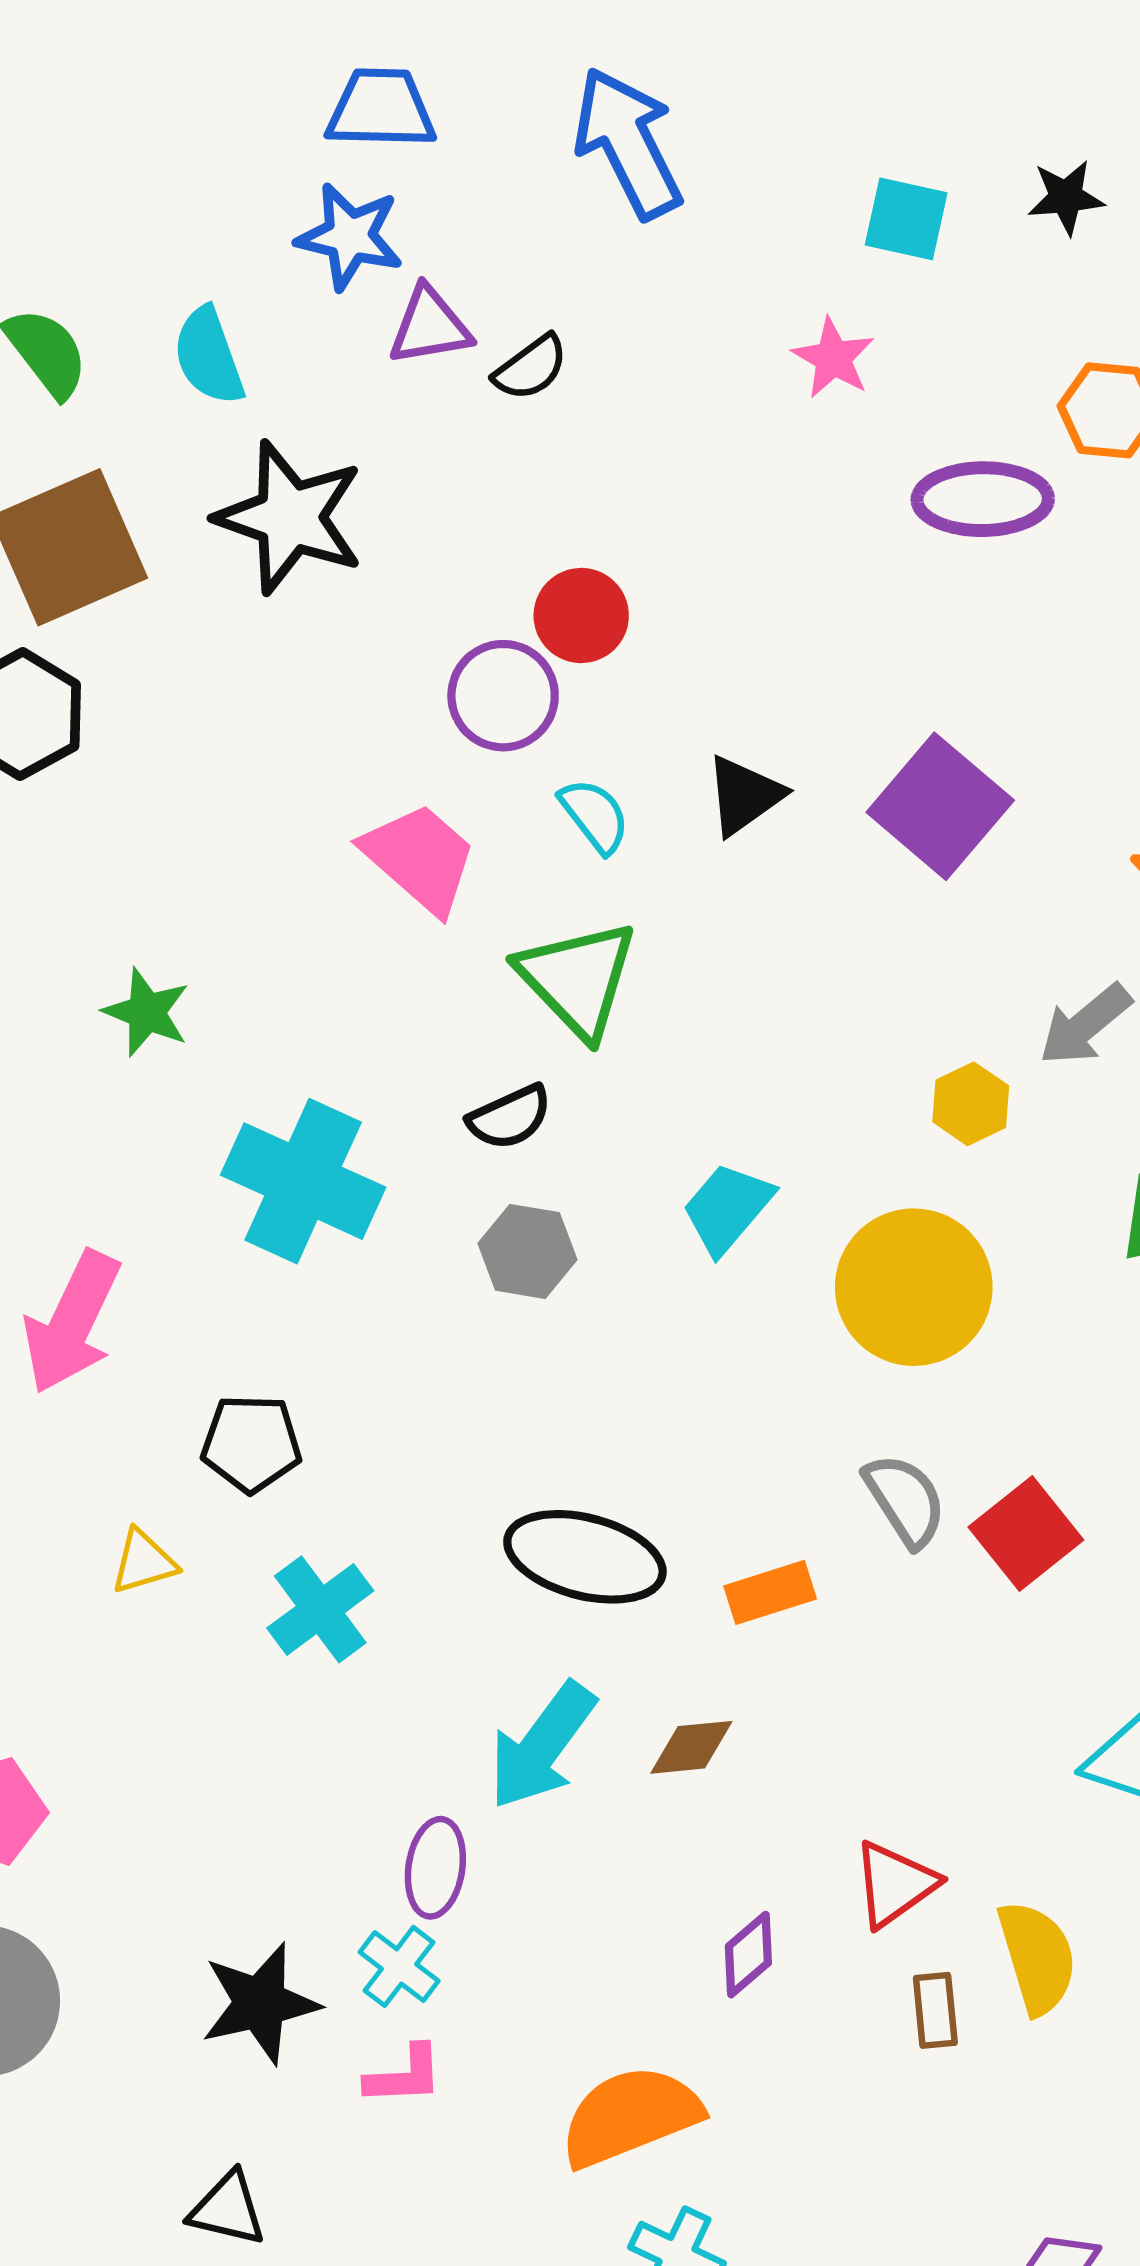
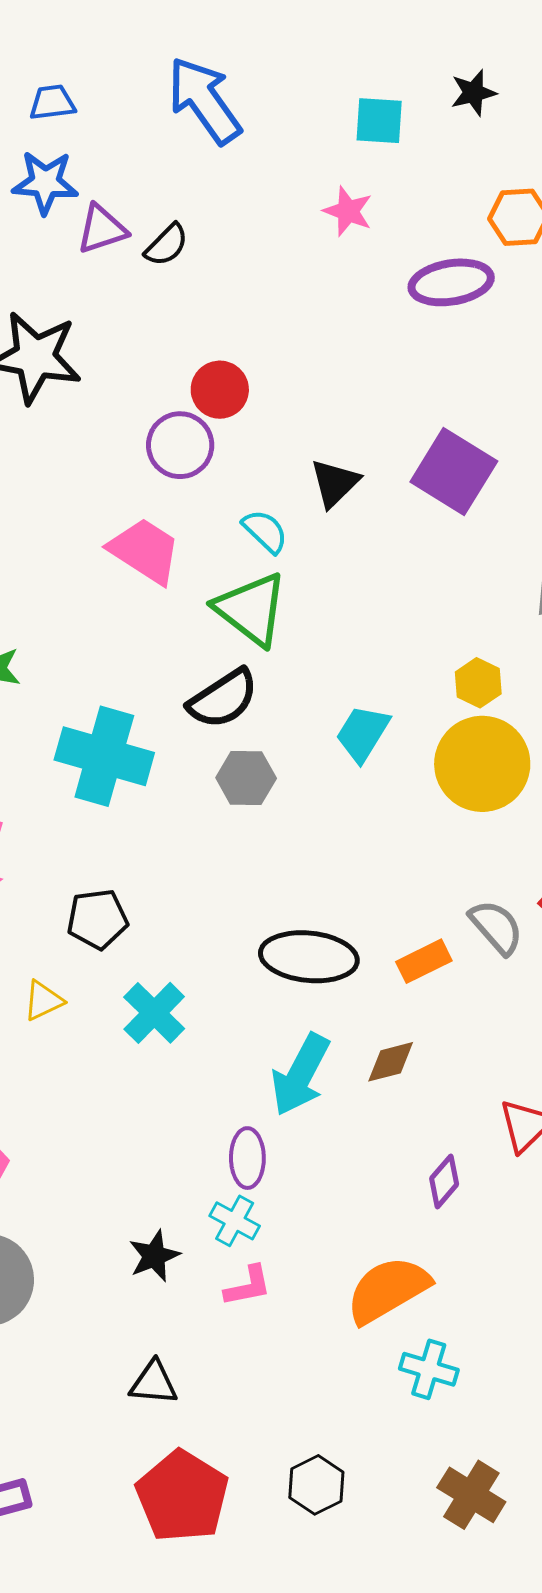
blue trapezoid: (381, 109) -> (52, 103), size x0.7
cyan semicircle: (595, 816) -> (265, 531), moved
yellow hexagon: (971, 1104) -> (478, 683), moved
black semicircle: (510, 1117) -> (223, 699), size x1.4
gray semicircle: (905, 1500) -> (496, 927), moved
black star: (260, 2003) -> (154, 1256), size x0.7

